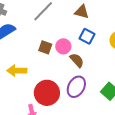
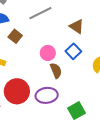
brown square: (45, 47) -> (15, 36), moved
purple ellipse: (76, 87) -> (47, 95), turned 35

